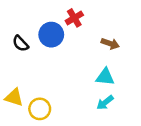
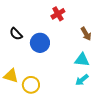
blue circle: (51, 35) -> (40, 43), moved
brown arrow: (110, 44) -> (86, 34), turned 40

